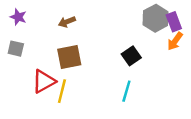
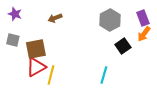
gray hexagon: (156, 18) -> (110, 20), moved
black square: (131, 56) -> (123, 46), moved
brown square: (69, 57) -> (36, 49), moved

